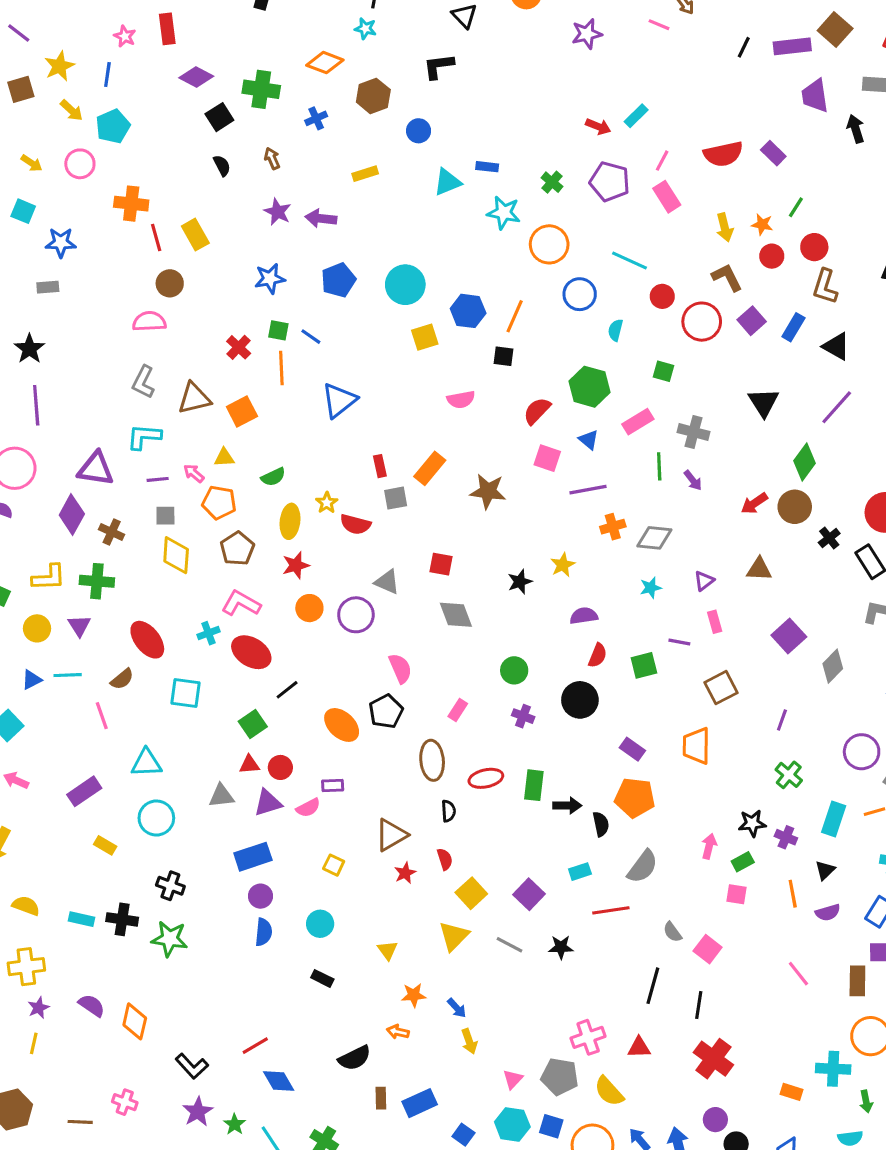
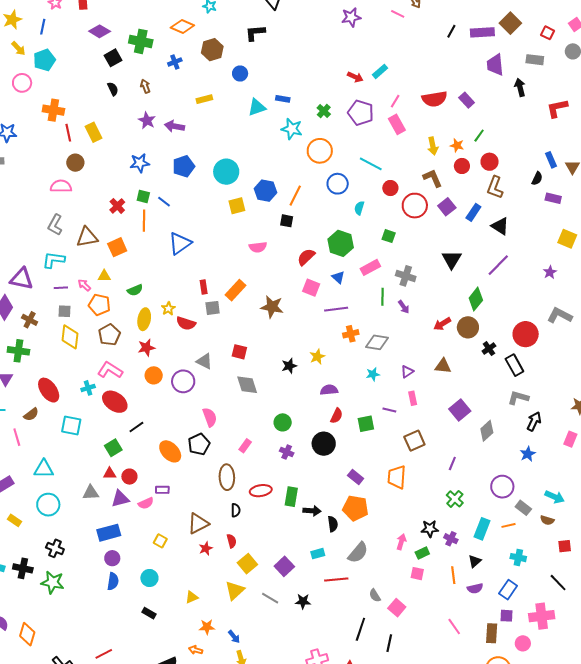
yellow triangle: (388, 950) -> (192, 597), turned 40

